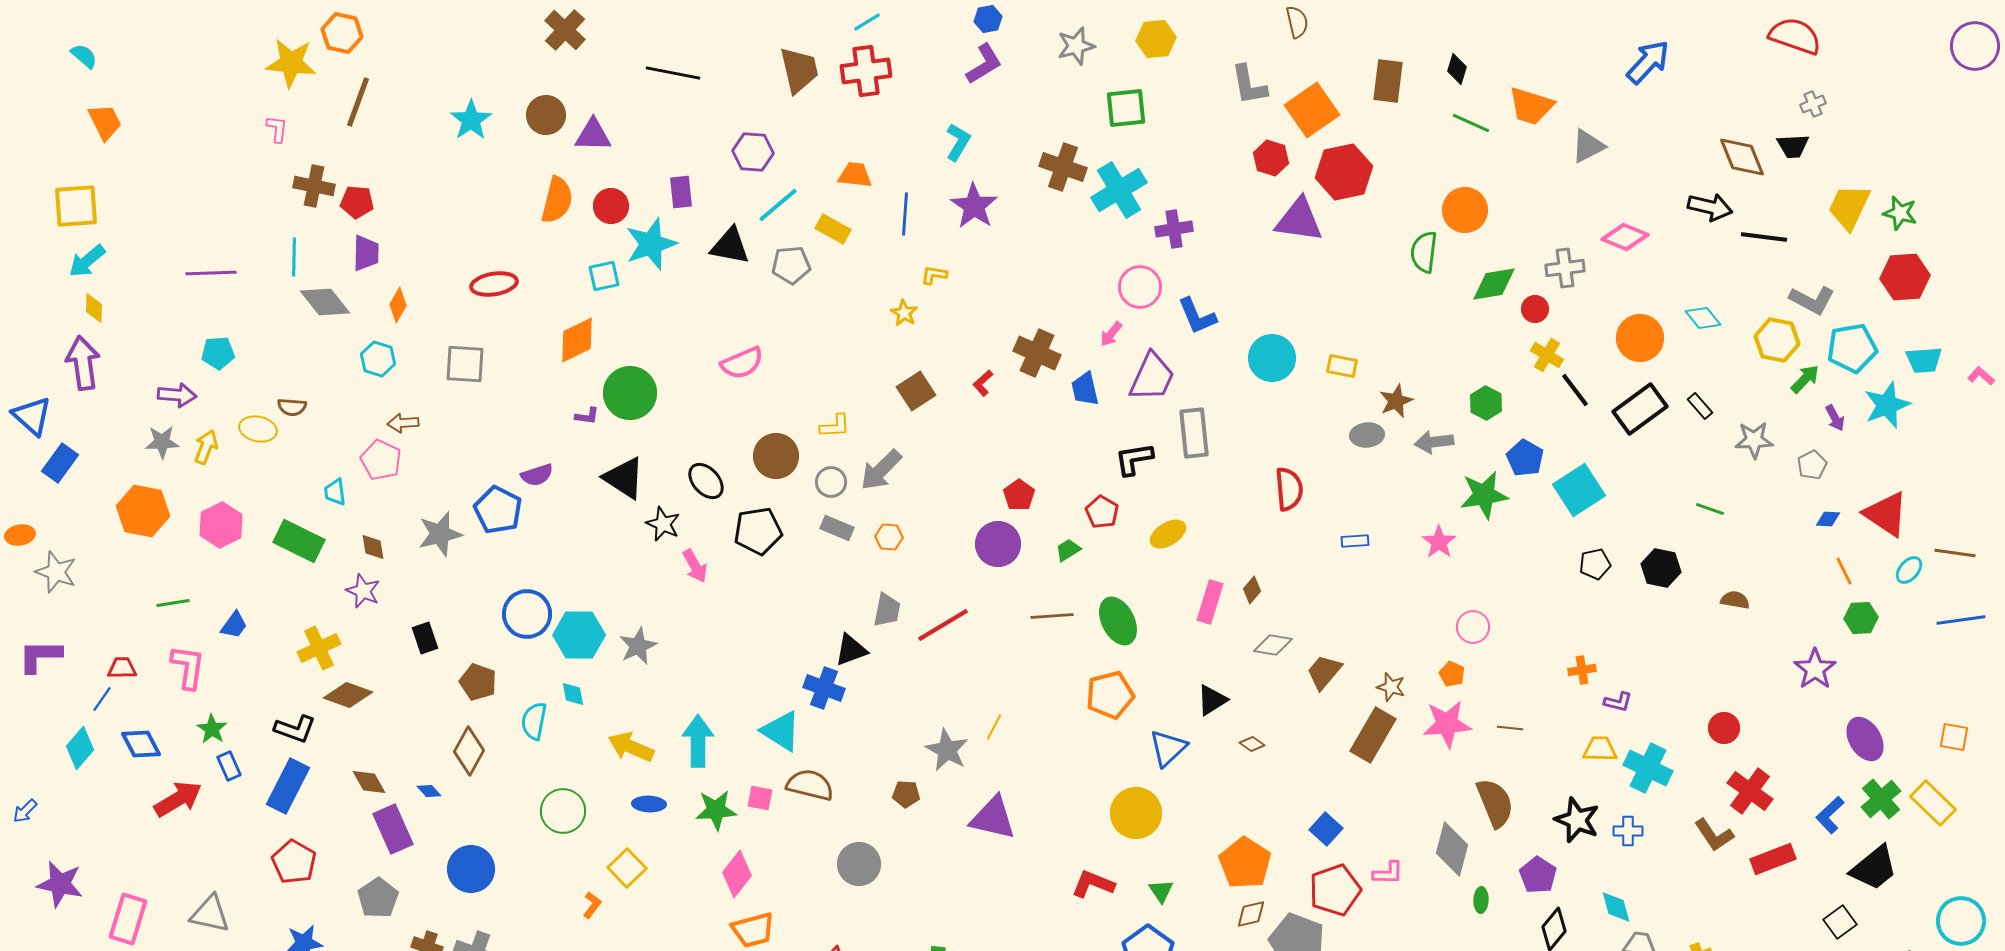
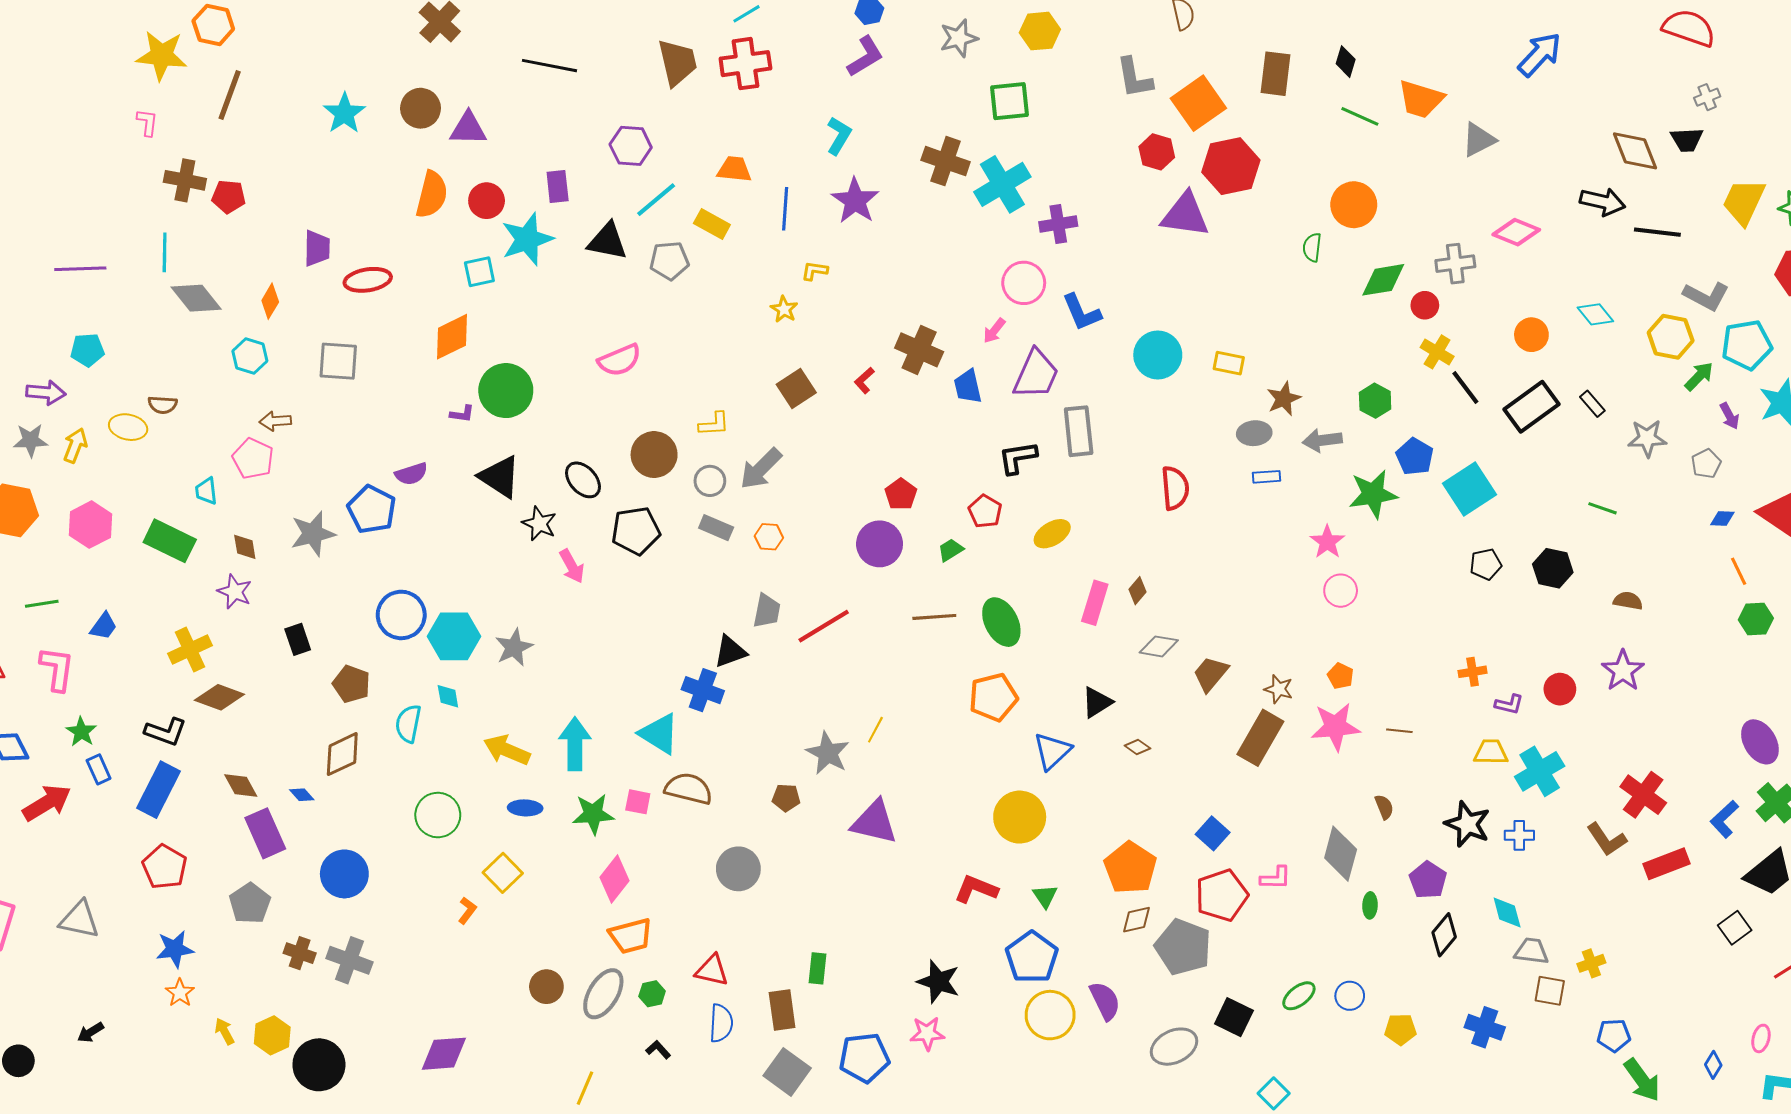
green semicircle: (1424, 252) -> (1312, 247), size x0.7
purple trapezoid: (366, 253) -> (317, 248), moved
orange circle: (1640, 338) -> (1531, 335), size x0.7
blue rectangle: (1355, 541) -> (1266, 477), moved
pink circle: (1473, 627) -> (1341, 591), moved
purple star: (1815, 669) -> (1623, 671), moved
red circle: (1724, 728) -> (1560, 689), moved
brown diamond: (469, 751) -> (342, 754), turned 36
cyan cross: (1648, 768) -> (1540, 771), turned 33
brown semicircle: (1495, 803) -> (1384, 807), size x0.5

